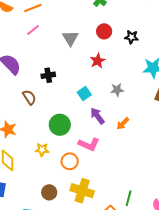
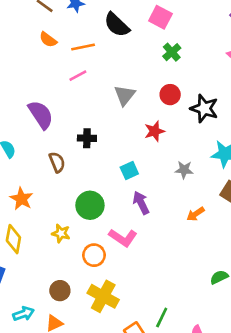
black star: (131, 37) -> (204, 108), size x1.5
gray star: (117, 90) -> (184, 170), moved
orange arrow: (123, 124) -> (196, 214), moved

